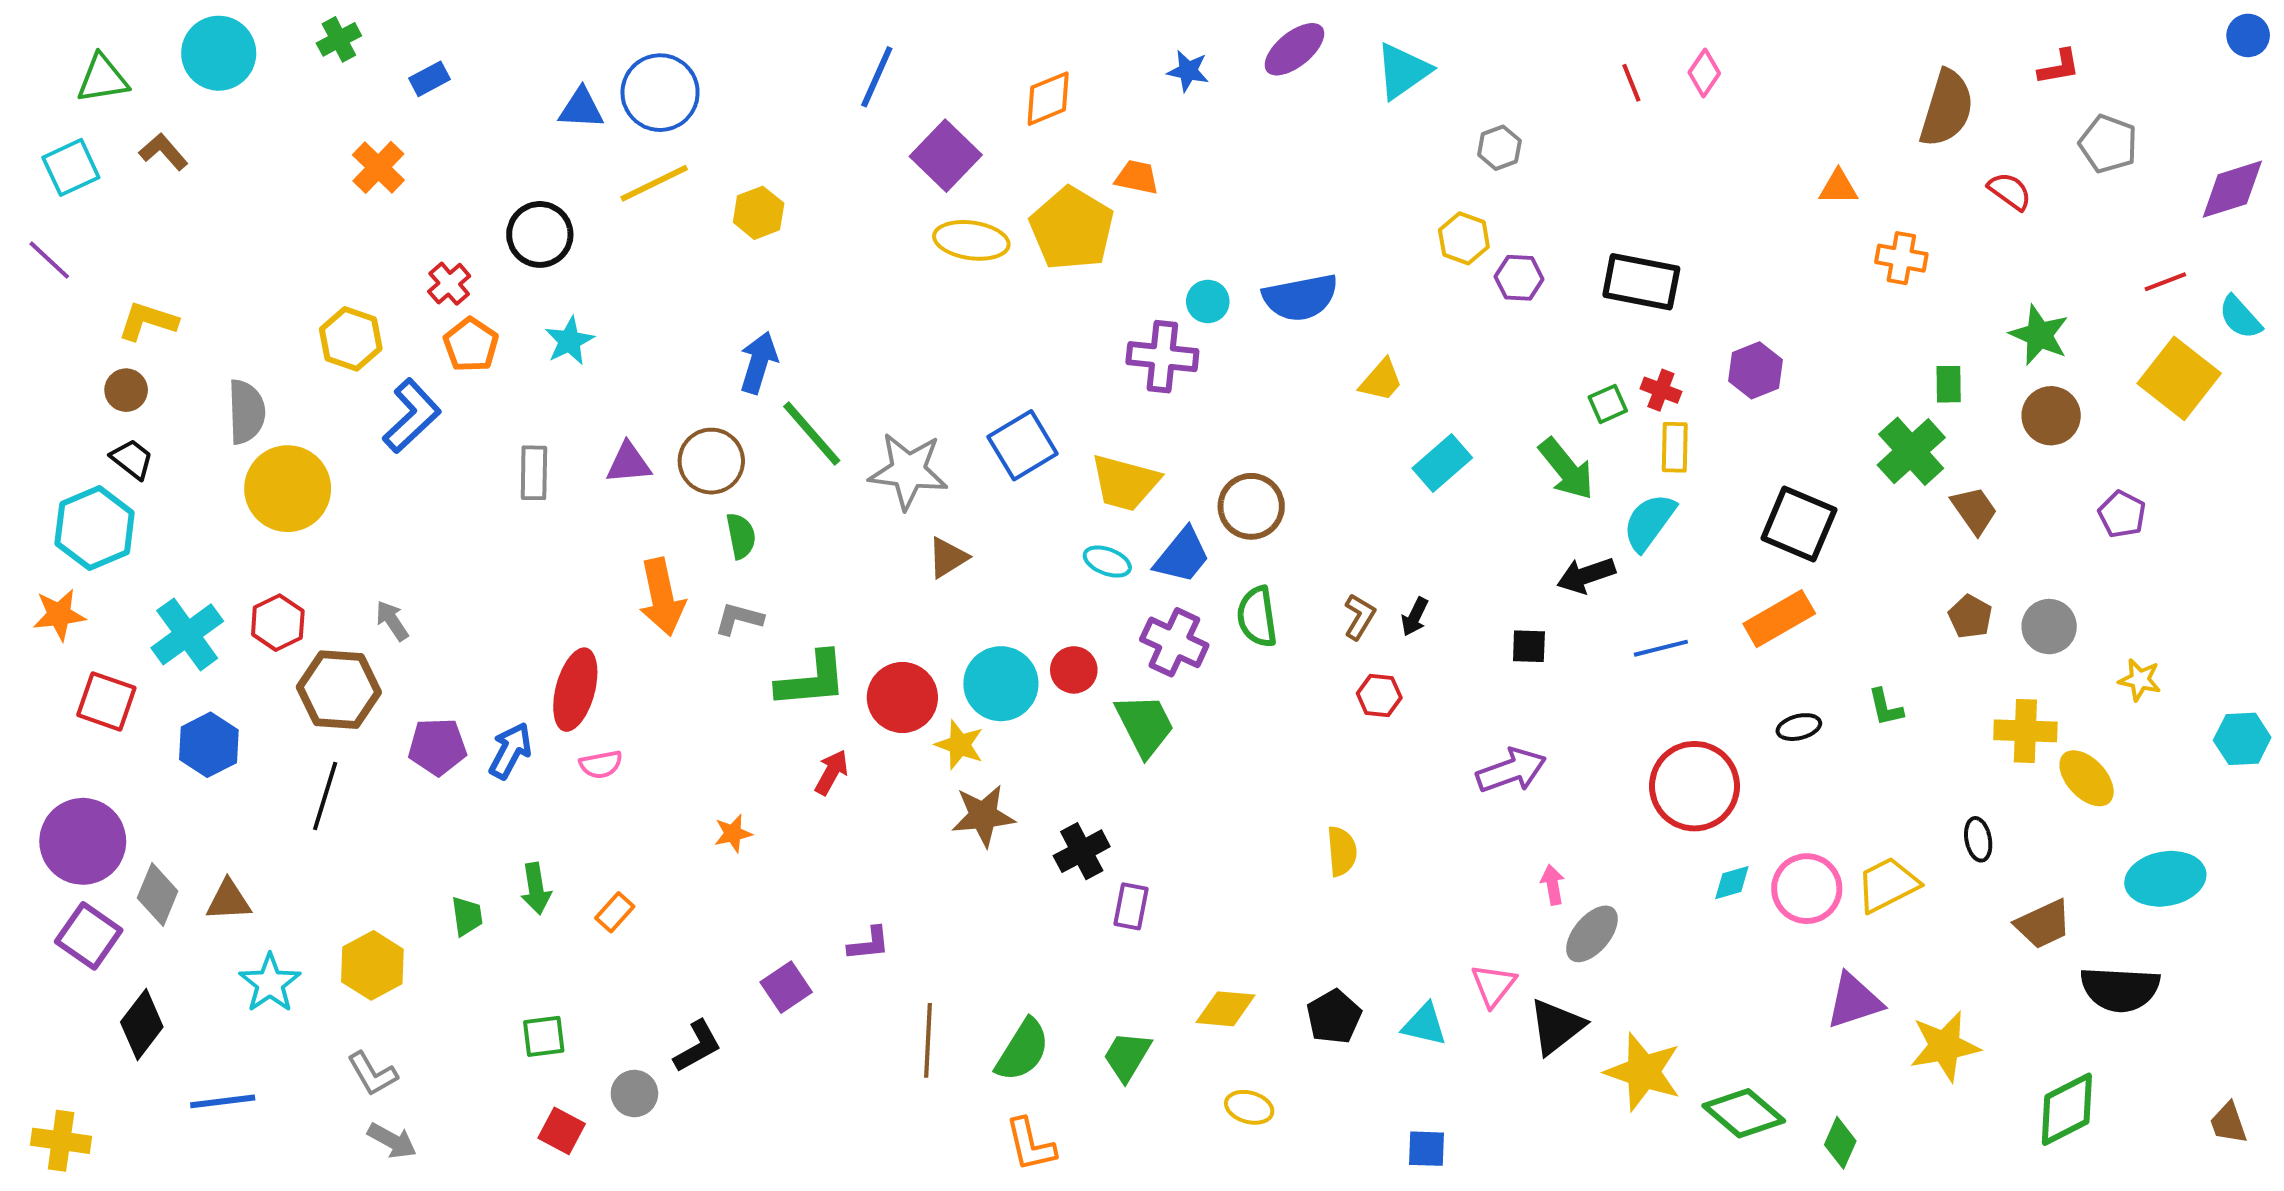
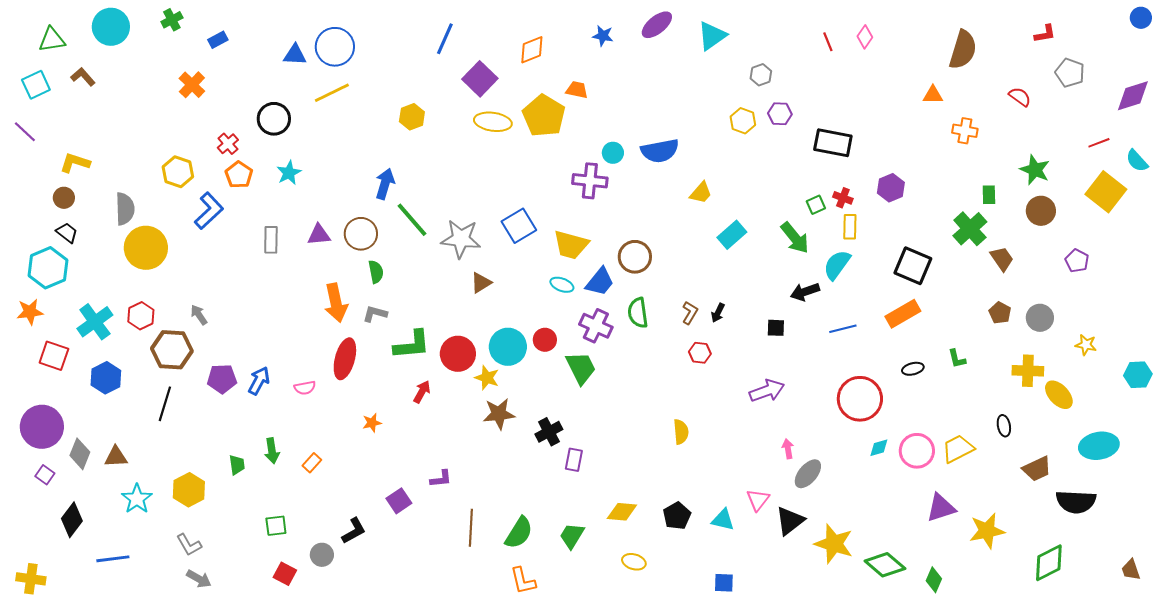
brown semicircle: (1947, 108) -> (963, 50), moved
yellow hexagon: (759, 213) -> (412, 117), moved
purple hexagon: (1519, 278) -> (780, 114), moved
red ellipse: (575, 690) -> (345, 359), moved
purple square: (89, 936) -> (45, 475), size x0.6

